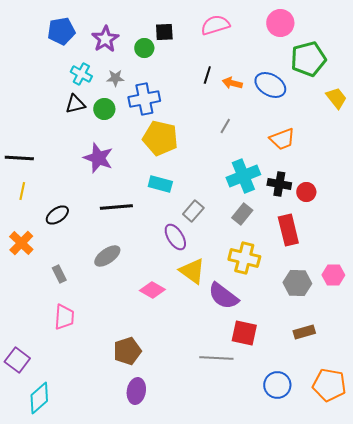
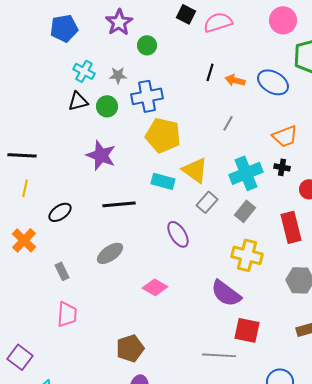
black square: (164, 32) -> (186, 14), moved, turned 30
purple star: (105, 39) -> (119, 22), moved
black cross: (279, 184) -> (282, 167), moved, size x0.7
gray rectangle: (193, 211) -> (207, 202), moved
yellow triangle: (192, 271) -> (195, 170), moved

